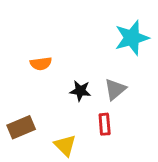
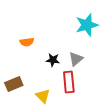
red rectangle: (105, 124) -> (69, 82), size x1.5

